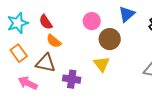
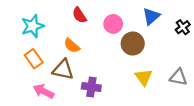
red semicircle: (46, 22) -> (79, 15), moved
yellow triangle: (102, 64) -> (144, 77), moved

